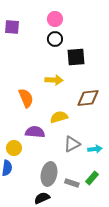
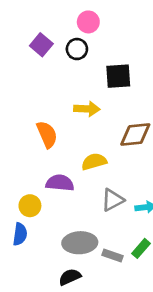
purple square: (12, 27) -> (41, 45), moved, turned 35
black circle: (55, 39) -> (77, 49), moved
gray ellipse: (49, 174) -> (80, 243), turned 75

